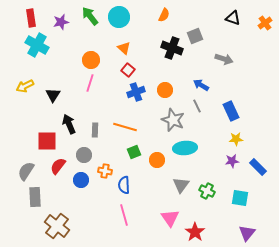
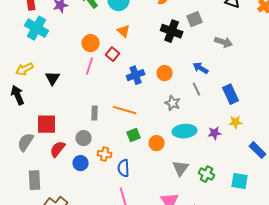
red square: (128, 70) -> (113, 54), moved
gray star: (173, 120) -> (173, 103), size x0.7
black arrow: (69, 124) -> (18, 95), moved
purple star: (232, 161) -> (215, 133), moved
gray semicircle: (26, 171) -> (26, 142), moved

